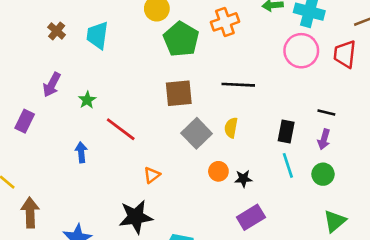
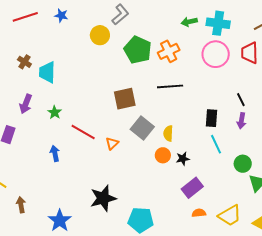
orange cross: (225, 22) -> (169, 51), moved
cyan trapezoid: (97, 35) -> (47, 72), moved
green pentagon: (181, 39) -> (138, 50), moved
black line: (326, 112) -> (241, 100), turned 56
yellow semicircle: (231, 128) -> (168, 133), moved
green circle: (323, 174) -> (243, 164), moved
orange triangle: (152, 175) -> (112, 143), moved
brown arrow: (30, 213) -> (21, 205), size x0.7

